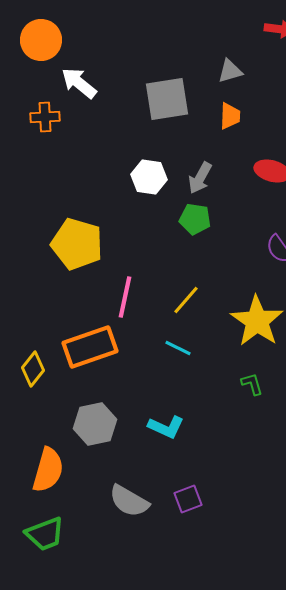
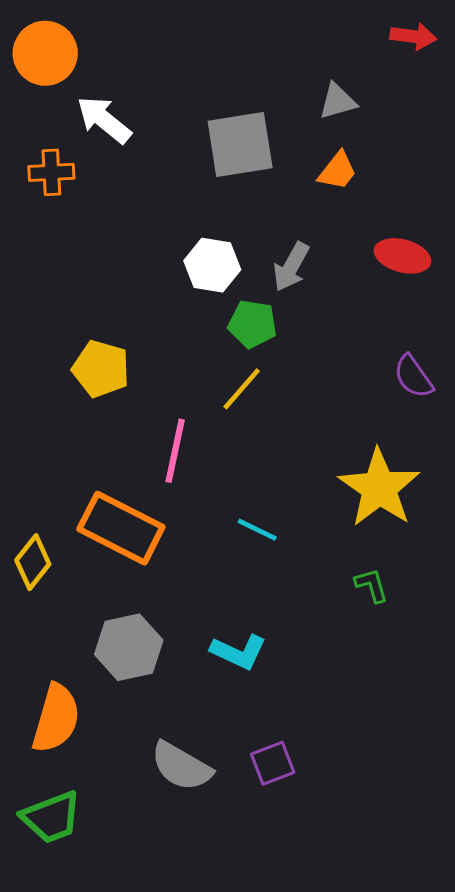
orange trapezoid: (230, 116) -> (338, 171), turned 36
green pentagon: (195, 219) -> (252, 324), moved
yellow pentagon: (77, 244) -> (101, 369), size x0.7
yellow line: (186, 300) -> (242, 389), moved
orange rectangle: (90, 347) -> (121, 528), turned 46

